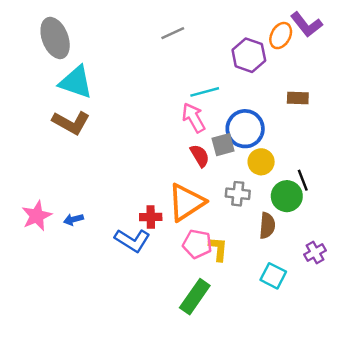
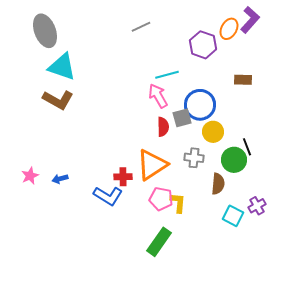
purple L-shape: (306, 25) -> (250, 20), turned -100
red semicircle: (200, 156) -> (163, 127), turned 30
pink star: (37, 216) -> (30, 176), size x0.7
cyan square: (273, 276) -> (233, 216), moved

